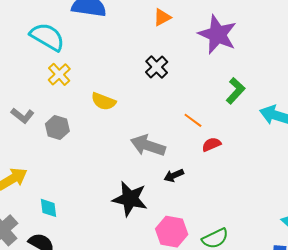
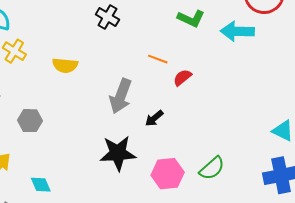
green L-shape: (235, 91) -> (191, 18), turned 88
gray hexagon: (57, 127) -> (30, 121), moved
gray arrow: (148, 146) -> (121, 96), turned -72

